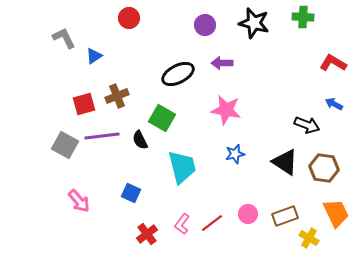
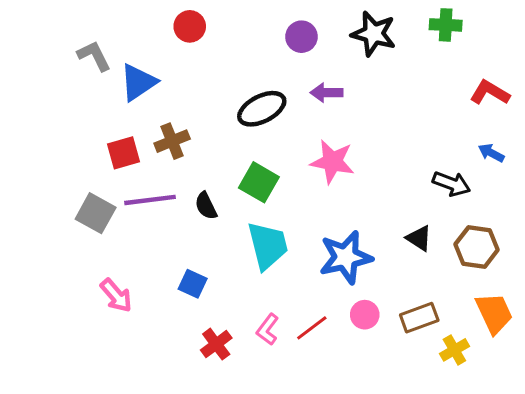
blue triangle: (94, 56) -> (138, 82), size x1.6
green square: (162, 118) -> (259, 182), moved
blue star: (235, 154) -> (346, 257), moved, size x1.8
black triangle: (285, 162) -> (419, 238), size x0.7
yellow cross: (309, 238) -> (454, 350), turned 30

